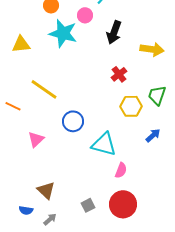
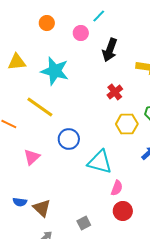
cyan star: (63, 33) -> (55, 71), moved
red circle: (123, 204) -> (123, 211), moved, size x0.7
blue semicircle: (26, 210) -> (20, 202), moved

